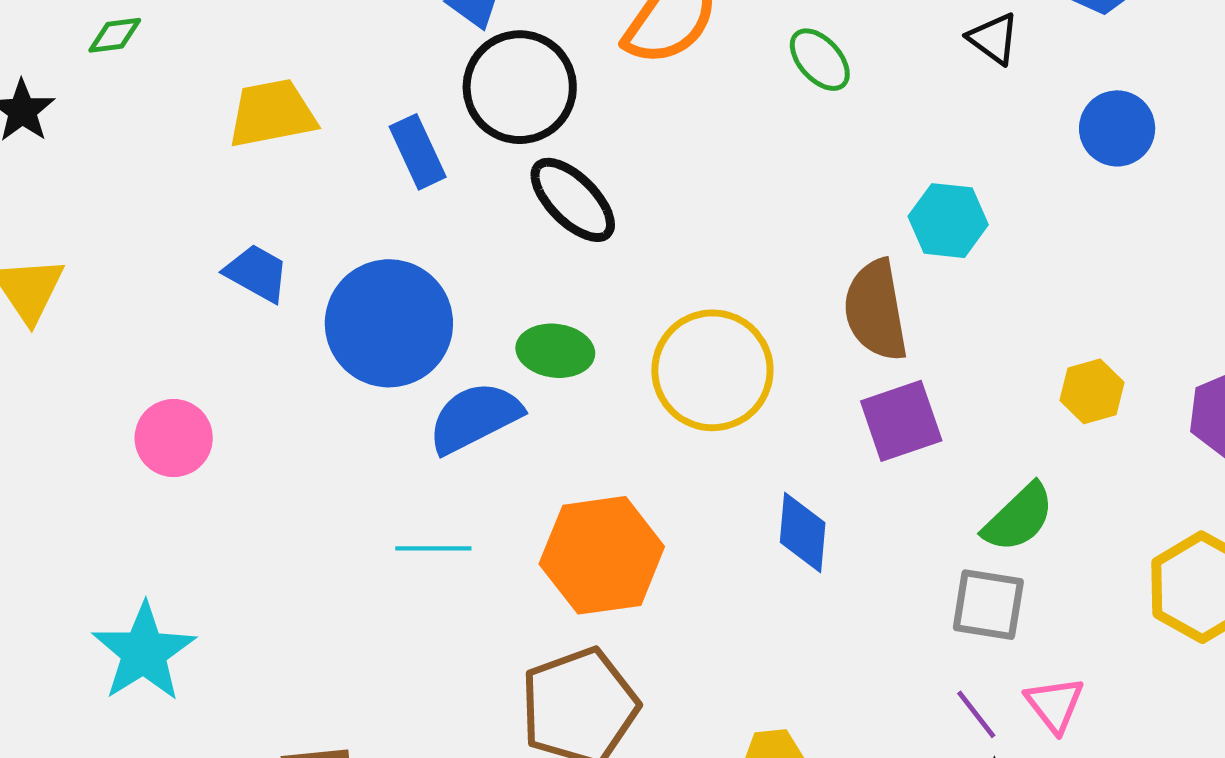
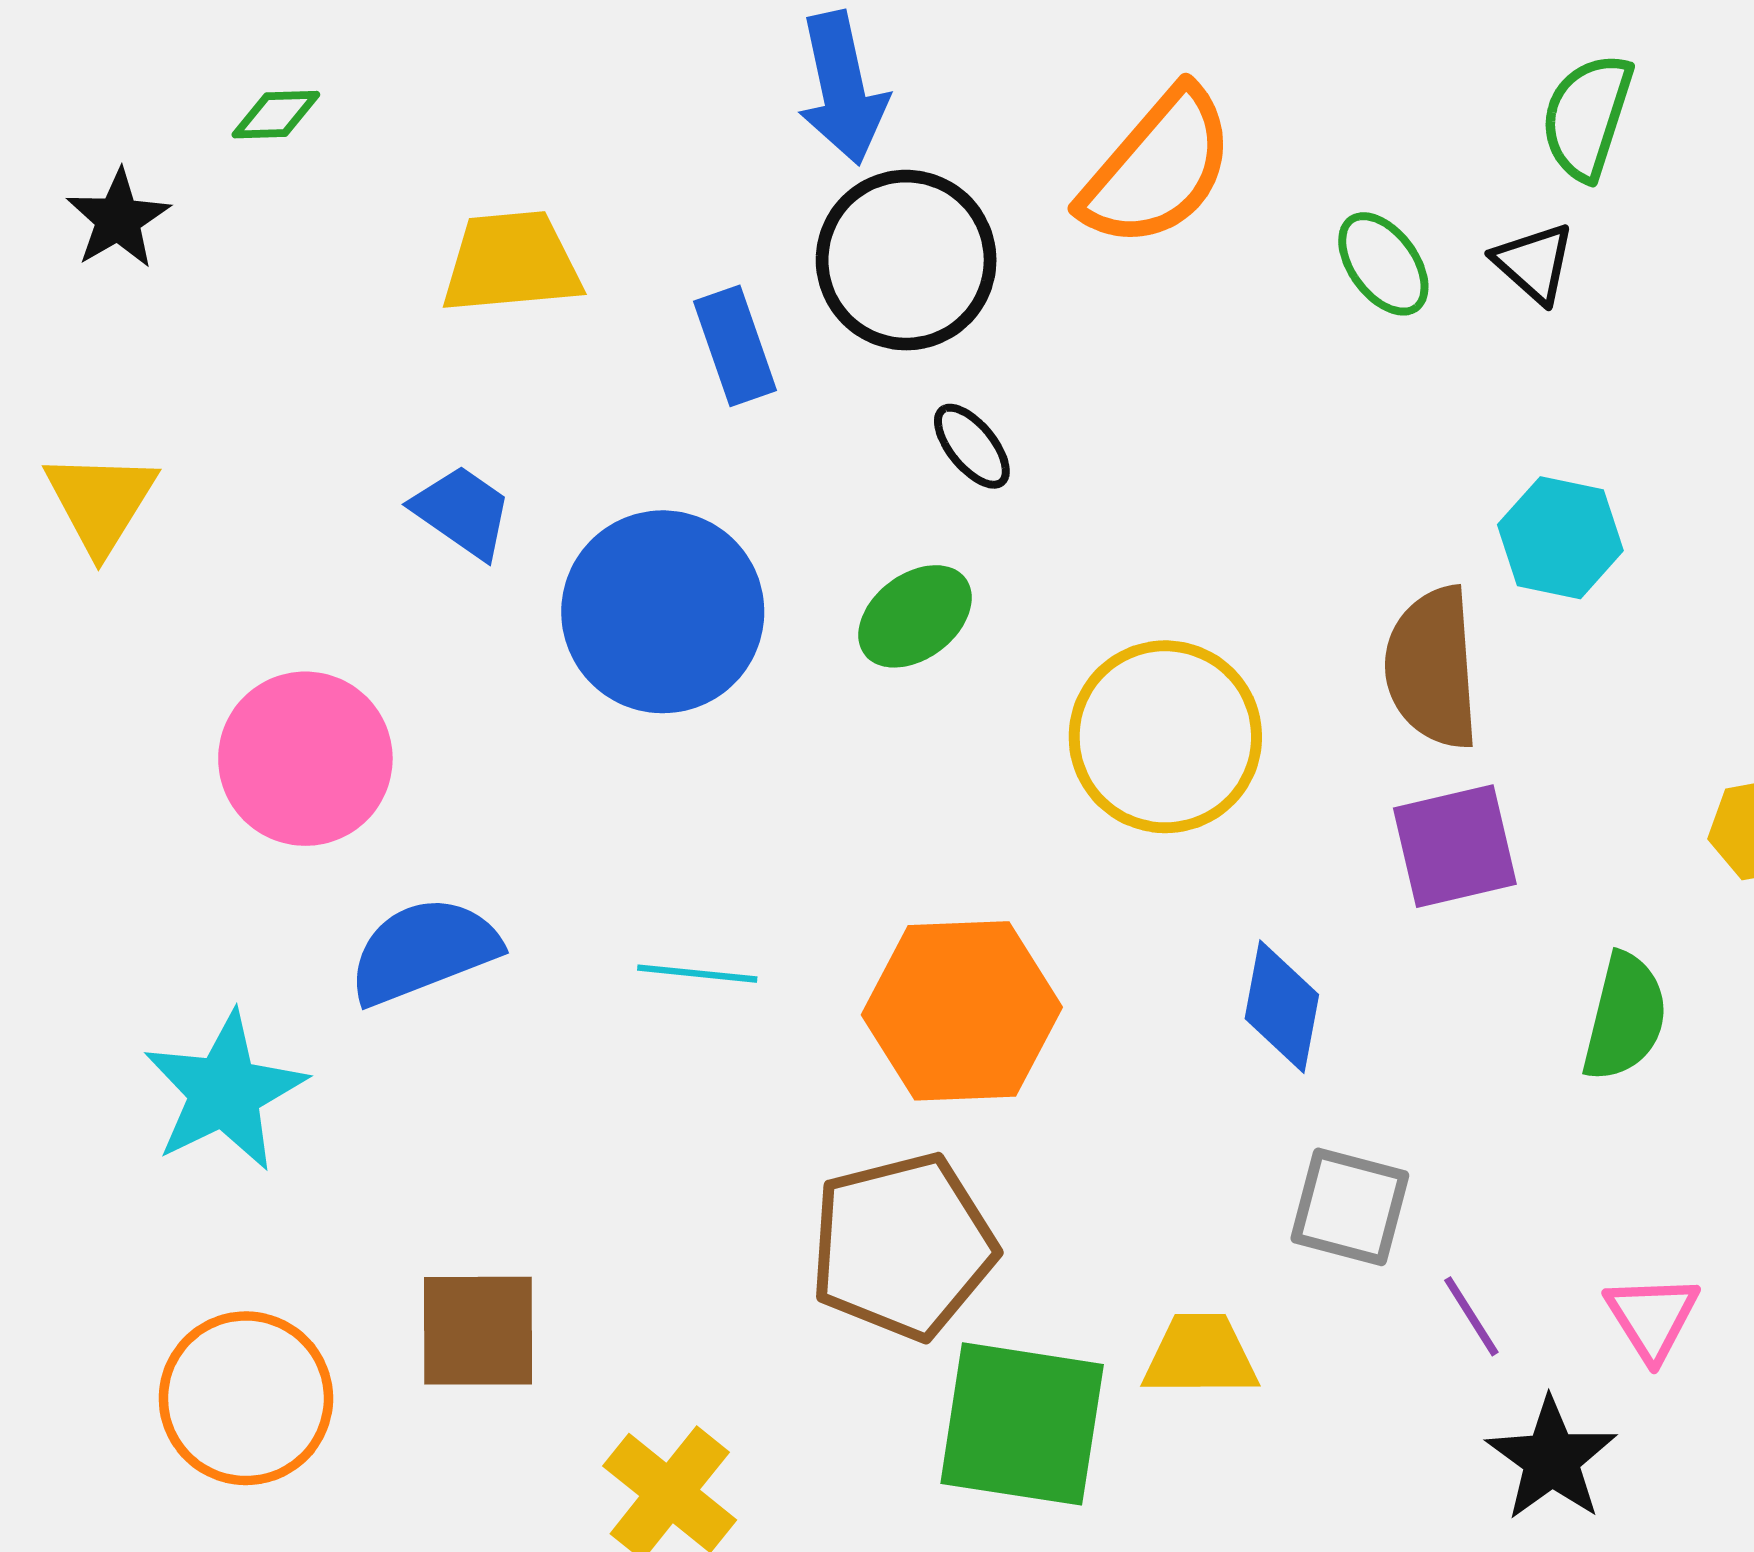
black triangle: (994, 39) -> (1534, 263), moved
black ellipse: (573, 200) -> (972, 446), size x0.6
green ellipse: (555, 351) -> (915, 616), moved, turned -50
blue semicircle: (475, 417) -> (424, 951), moved
pink circle: (174, 438) -> (305, 759), size x1.4
green semicircle: (1019, 518) -> (1625, 1017), turned -38
gray square: (988, 605) -> (1350, 1207), moved
purple line: (976, 714) -> (1471, 1316), moved

